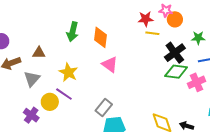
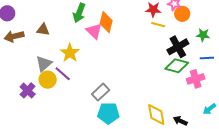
pink triangle: (110, 64) -> (94, 31), moved
gray triangle: (32, 79) -> (44, 64), moved

